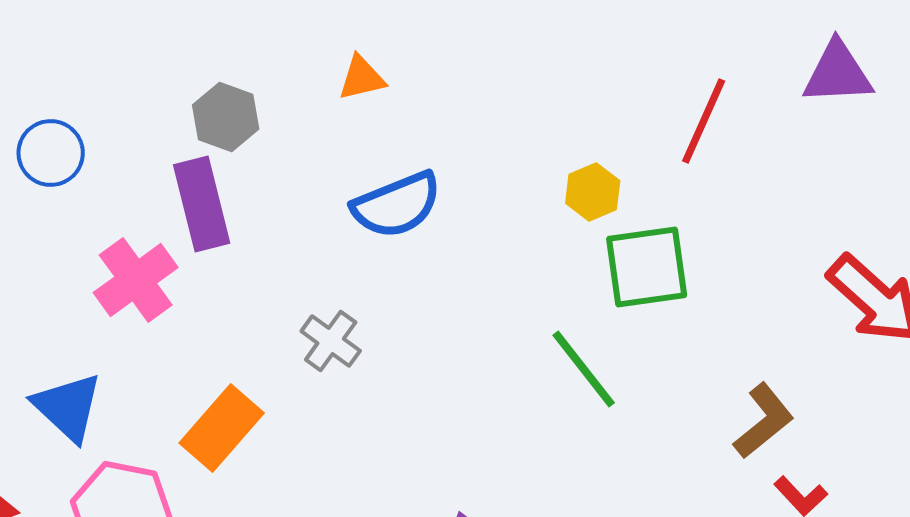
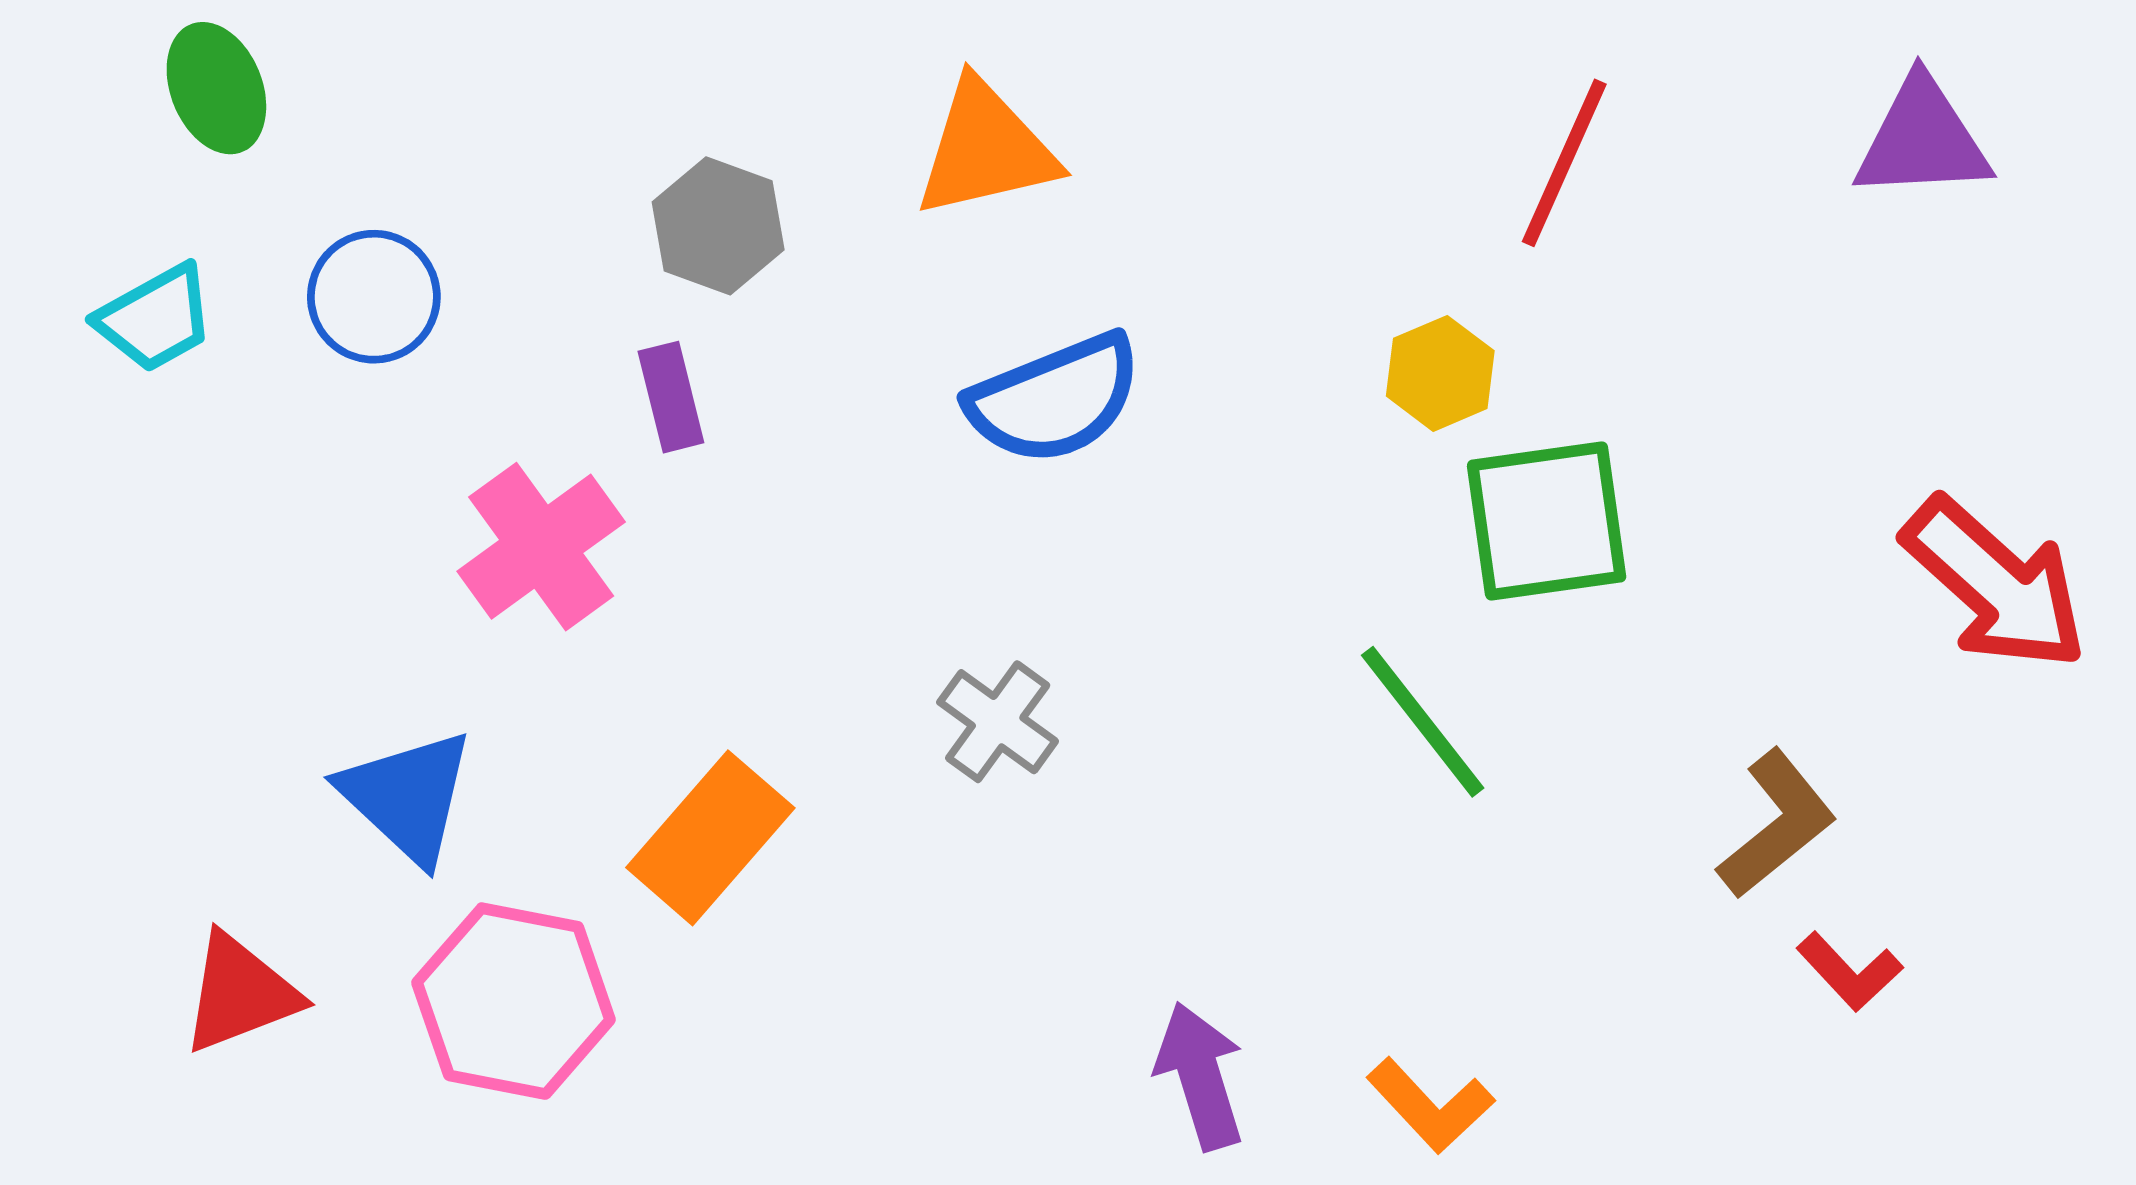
orange triangle: (362, 78) -> (986, 149), size x1.6
red line: (704, 121) -> (1564, 163), moved
purple rectangle: (202, 204) -> (671, 397), size x0.6
gray cross: (331, 341) -> (998, 722), moved

